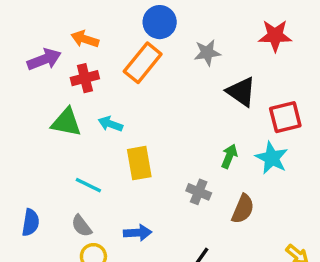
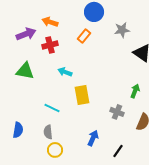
orange rectangle: (143, 63) -> (84, 36), size x0.6
green triangle: (66, 122) -> (25, 71), moved
gray semicircle: (82, 226) -> (48, 132), turned 32
blue arrow: (138, 233) -> (93, 138), moved, turned -63

